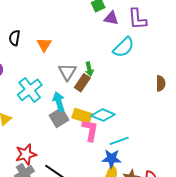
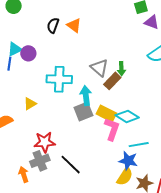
orange triangle: (44, 45) -> (74, 25), moved, turned -35
gray triangle: (67, 72) -> (99, 68), turned -30
cyan cross: (30, 90) -> (59, 79), turned 30

